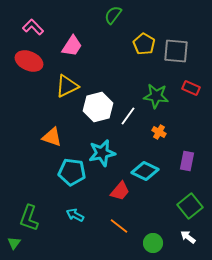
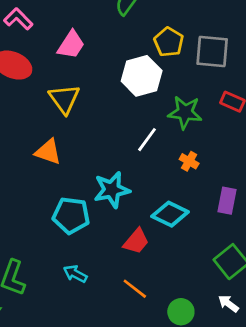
yellow triangle: (67, 86) -> (64, 99), turned -40
white hexagon: (98, 107) -> (142, 76), moved
orange triangle: (52, 137) -> (48, 152), moved

